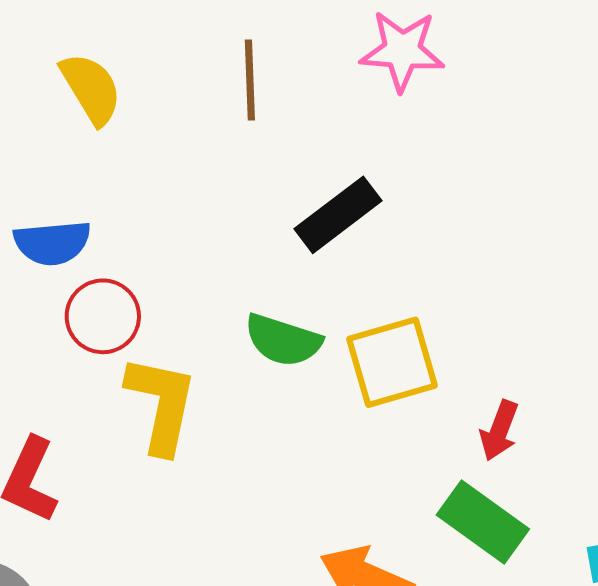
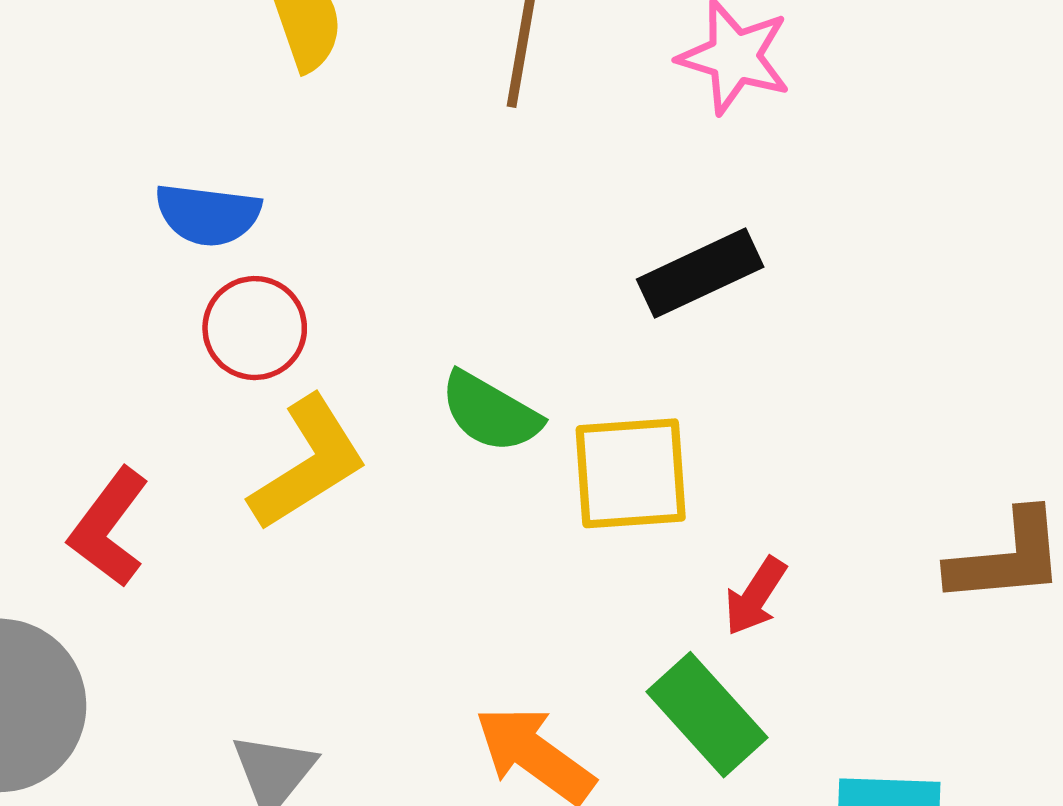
black rectangle: (338, 215) -> (700, 273), moved
yellow L-shape: (161, 404) -> (308, 463), turned 34

